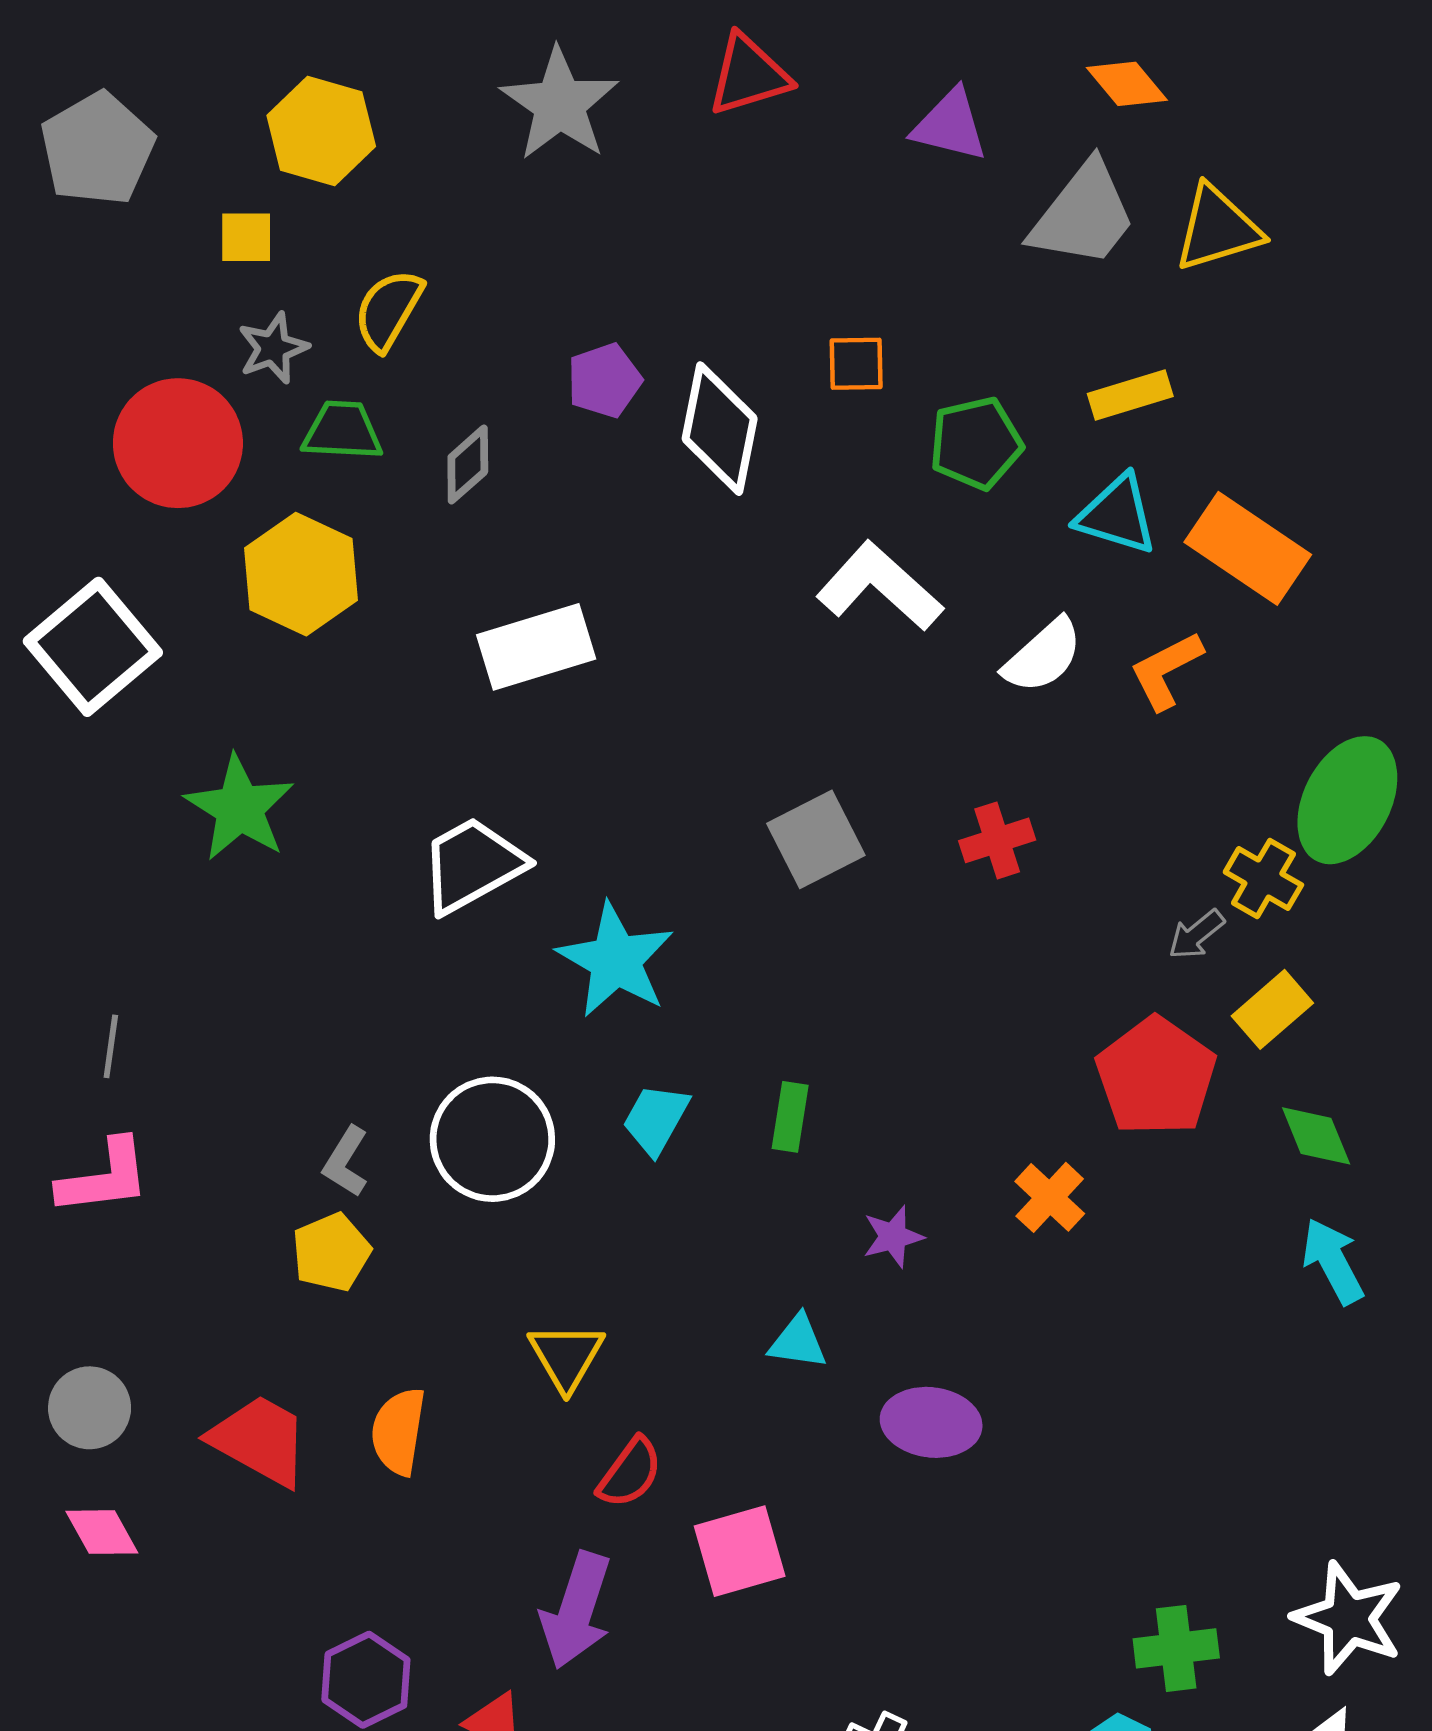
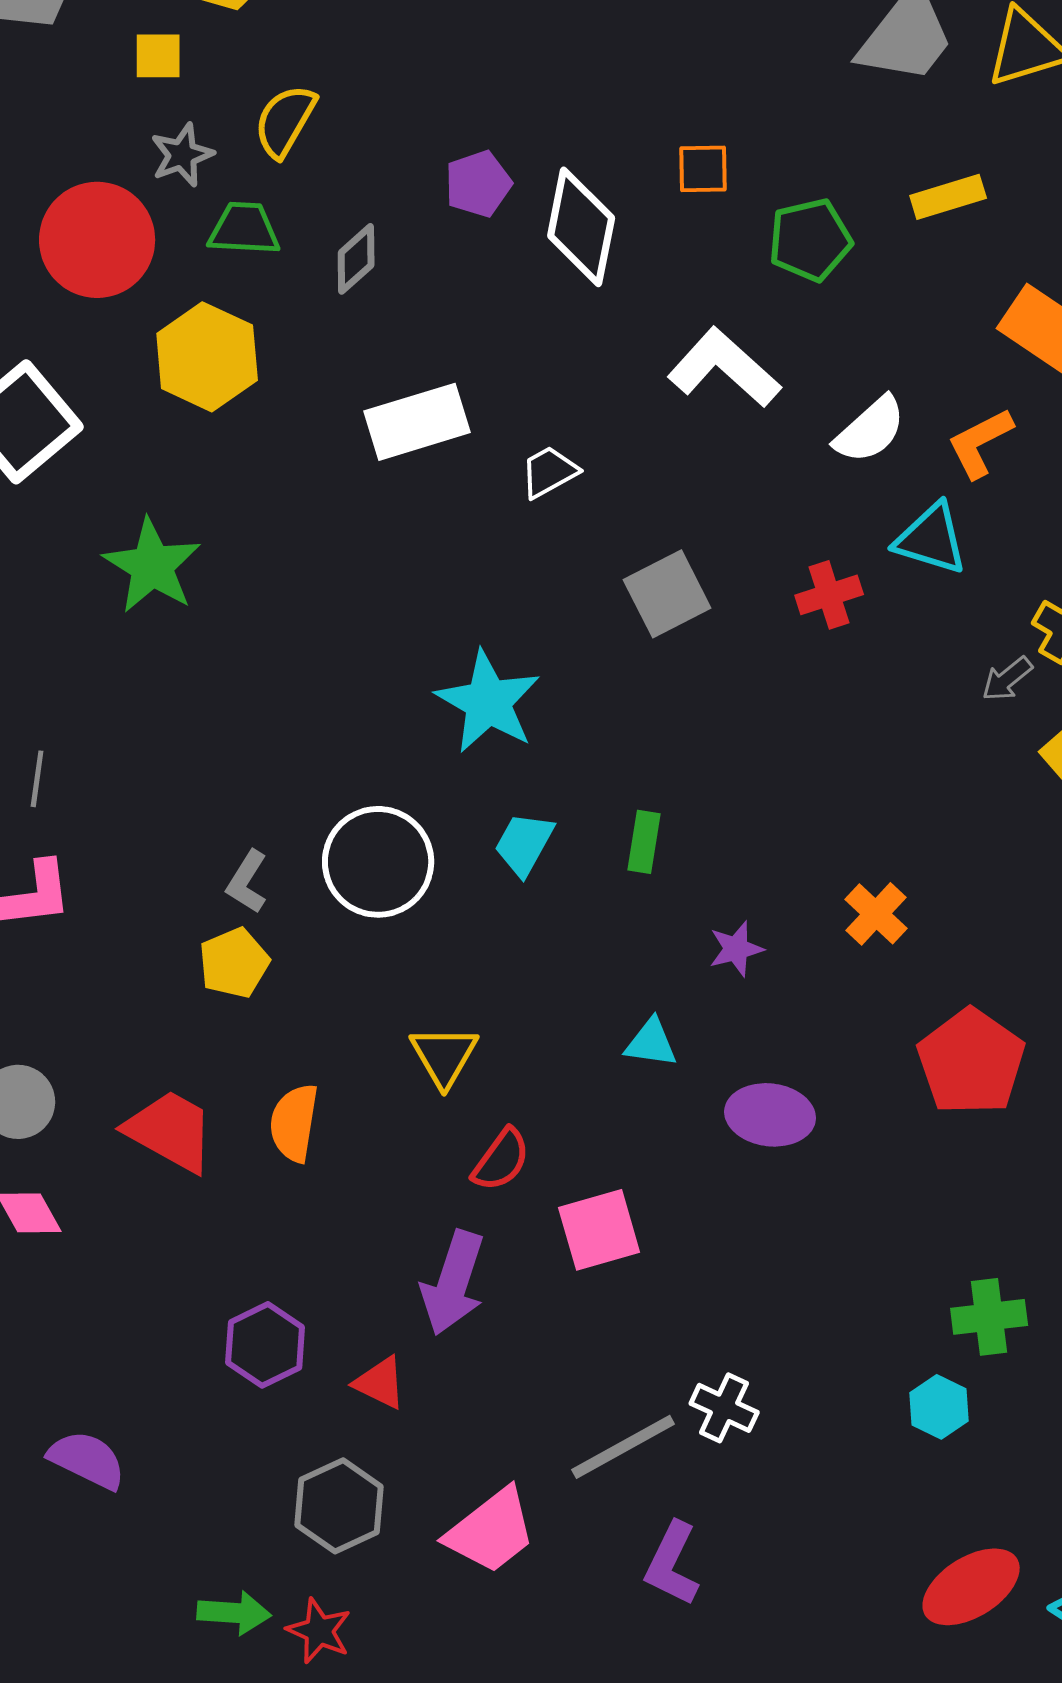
cyan triangle: (1117, 515) -> (931, 539), moved
white trapezoid: (472, 865) -> (549, 472), moved, size x0.6
red pentagon: (1156, 1077) -> (971, 1062), moved

